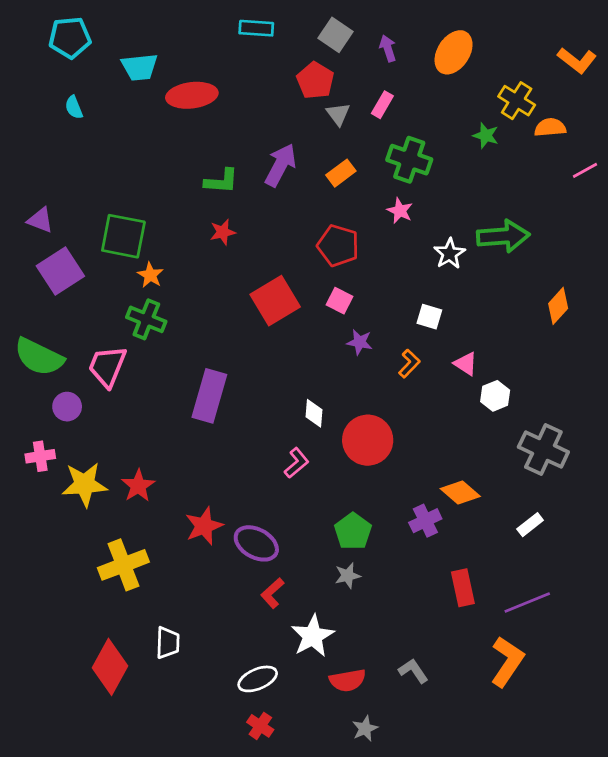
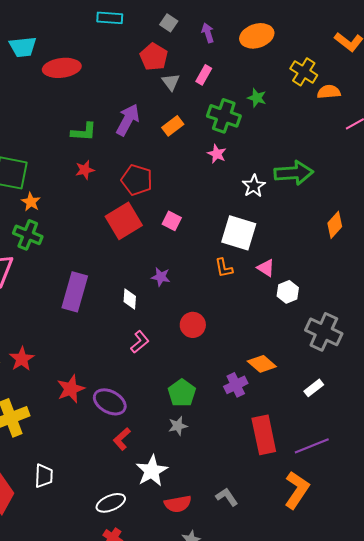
gray square: (335, 35) -> (169, 23), size x0.7
orange ellipse: (454, 52) -> (257, 36), turned 40
green star: (486, 136) -> (257, 98), moved
red pentagon: (338, 246) -> (137, 180), moved
white square: (429, 317) -> (239, 233), size x1.8
purple star: (360, 342) -> (161, 277), moved
orange L-shape: (409, 364) -> (224, 268), turned 125
white diamond: (314, 413) -> (130, 299), moved
red circle: (368, 440) -> (193, 325), size x0.7
red rectangle: (463, 588) -> (264, 435), size x1.4

